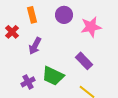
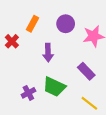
orange rectangle: (32, 15) -> (33, 24), turned 42
purple arrow: (35, 46) -> (48, 53), moved, turned -30

